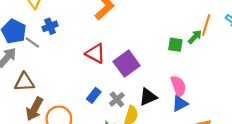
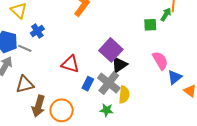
red triangle: (95, 54) -> (70, 64), moved
black triangle: (148, 97) -> (119, 65), moved
gray cross: (117, 99) -> (109, 83), size x1.6
blue triangle: (180, 104) -> (175, 77), moved

